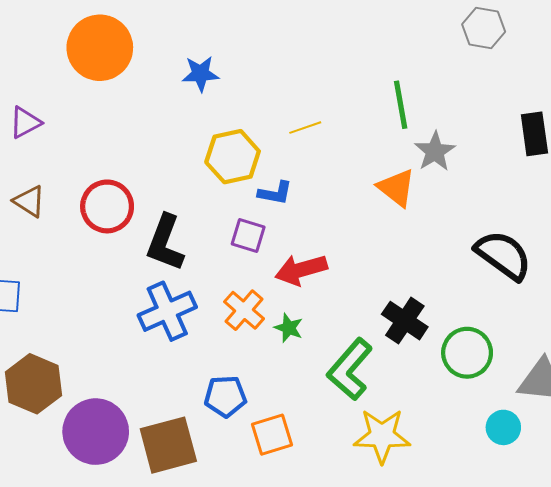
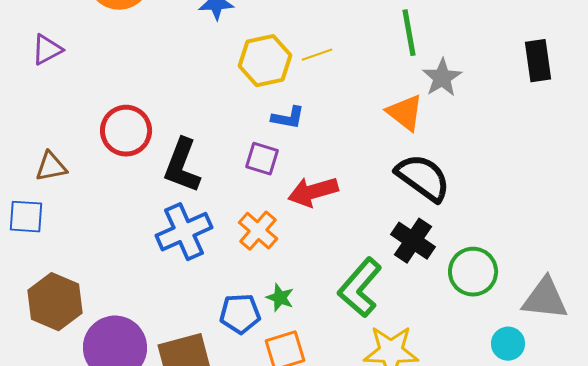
yellow hexagon: (233, 157) -> (265, 61), moved
brown triangle: (29, 201) -> (51, 167), moved, turned -44
black semicircle: (503, 255) -> (423, 178), moved
green star: (289, 328) -> (280, 298), moved

